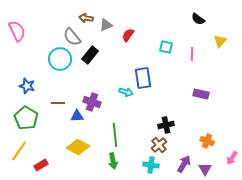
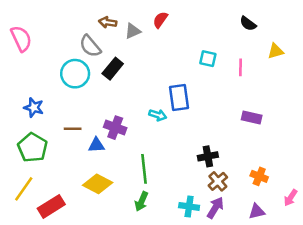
red semicircle: (128, 35) -> (160, 20), moved
yellow triangle: (220, 41) -> (276, 51), turned 32
brown cross: (159, 145) -> (218, 181), moved
green arrow: (113, 161) -> (141, 201), turned 35
purple arrow: (184, 164) -> (215, 208), moved
red rectangle: (41, 165) -> (51, 206), size x1.5
purple triangle: (205, 169) -> (257, 211), turned 48

